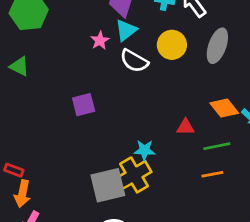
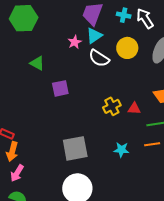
green triangle: (19, 66) -> (37, 63), moved
cyan star: (145, 150) -> (121, 150), moved
yellow cross: (134, 175) -> (112, 106), moved, size x0.7

